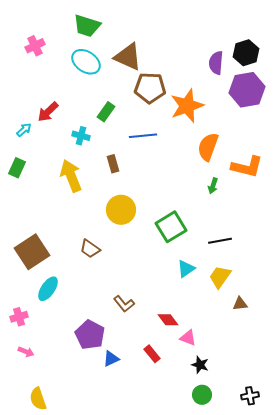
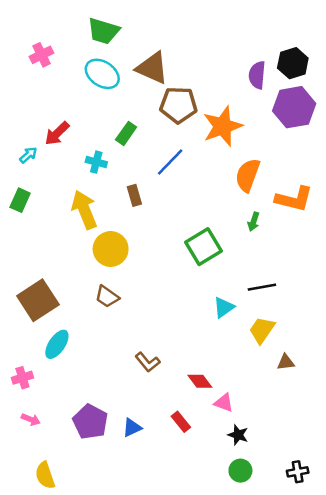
blue line: (143, 136) -> (170, 162), turned -40
yellow circle: (121, 210) -> (111, 249), moved
green square: (171, 227) -> (204, 247), moved
cyan triangle: (186, 269) -> (224, 307), moved
purple pentagon: (90, 335) -> (90, 422), moved

